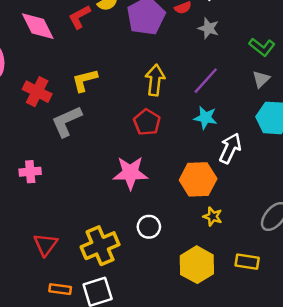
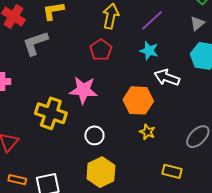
white arrow: (230, 148) -> (167, 78), turned -100
yellow cross: (100, 246) -> (51, 113), moved, turned 36
yellow hexagon: (197, 265) -> (101, 172), moved

